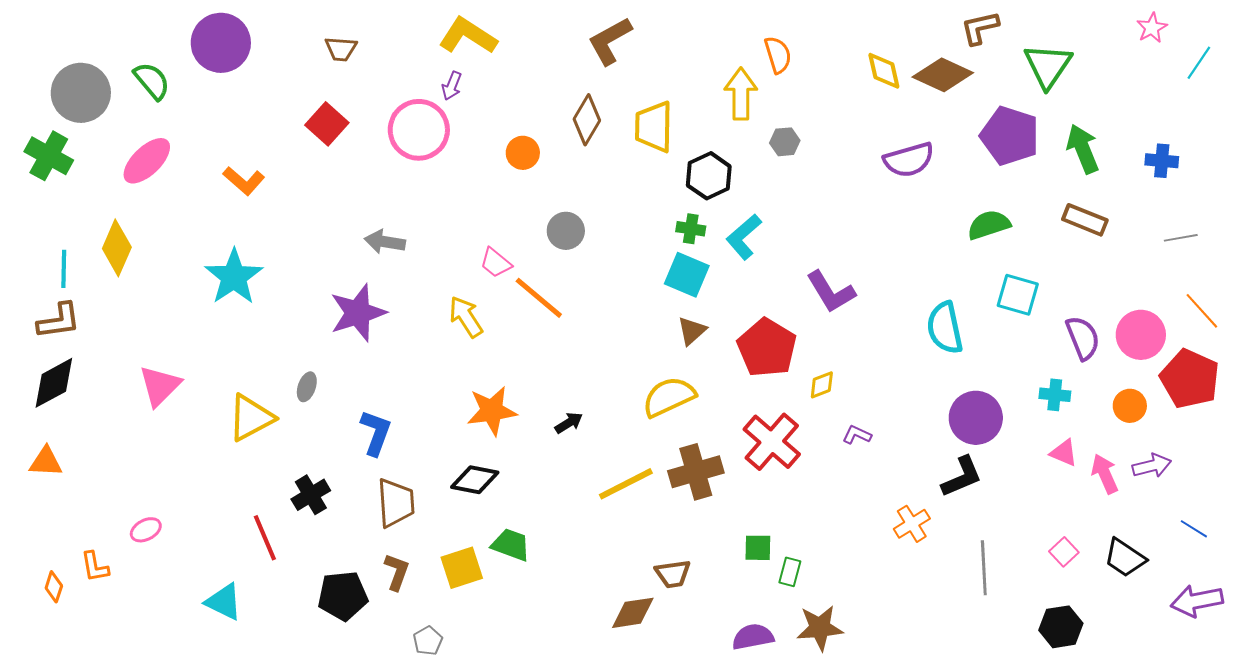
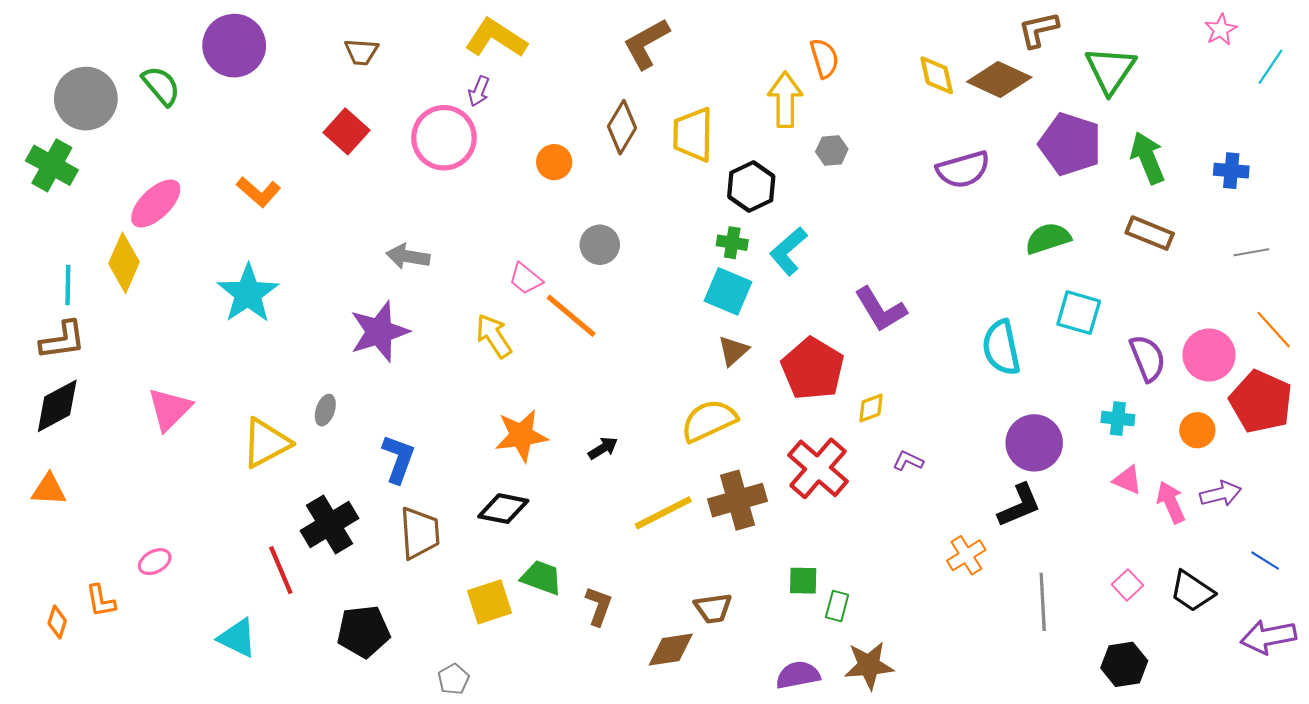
pink ellipse: (147, 161) -> (156, 203), moved
black cross: (311, 495) -> (330, 525), size x1.4
brown L-shape: (397, 572) -> (599, 606), moved

